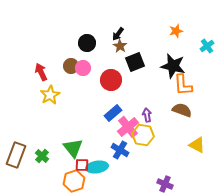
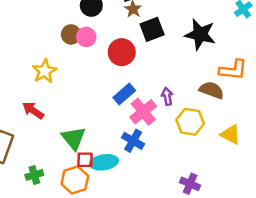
red arrow: (41, 72) -> (33, 110), moved, turned -30
orange L-shape: (183, 85) -> (233, 70), moved, turned -80
yellow hexagon: (143, 135) -> (190, 122), moved
green cross: (42, 156) -> (34, 175), moved, turned 32

